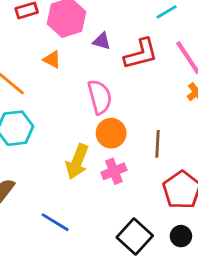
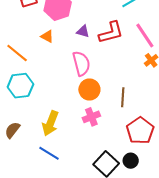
purple triangle: (102, 41) -> (83, 31), moved
yellow arrow: (77, 162) -> (50, 123), moved
black circle: (181, 236) -> (131, 161), moved

